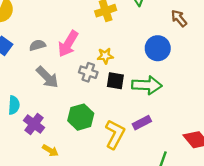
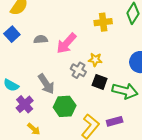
gray arrow: (47, 77) -> (46, 84), moved
cyan semicircle: (14, 105) -> (11, 85), turned 105

